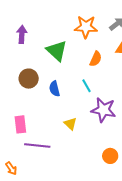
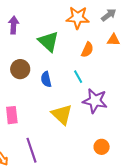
yellow triangle: (70, 124) -> (62, 114), size x1.6
purple line: (37, 146) -> (32, 150), moved, turned 65

